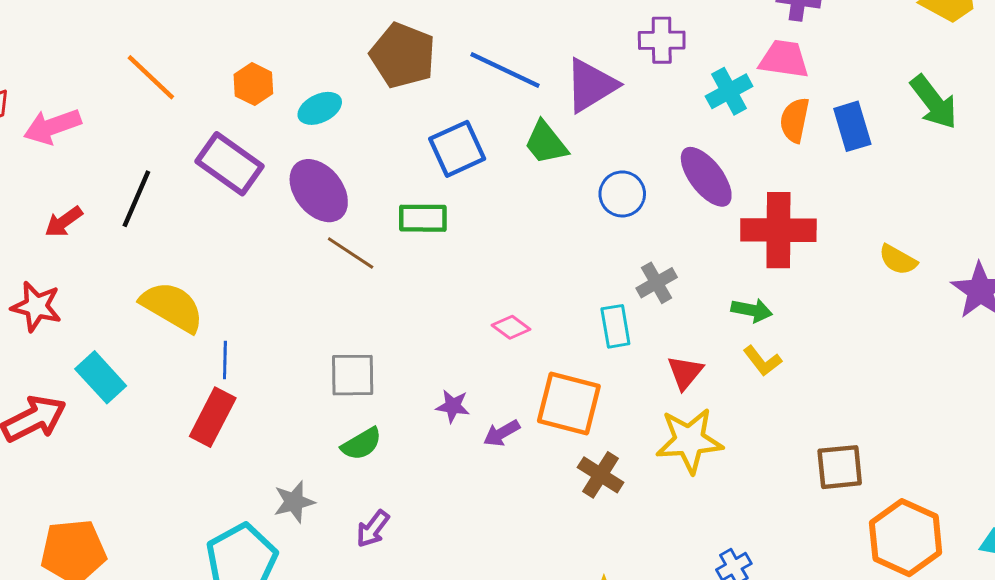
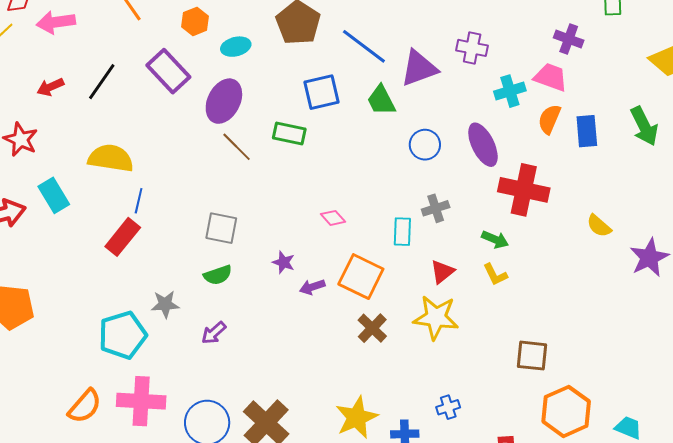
purple ellipse: (319, 191) -> (224, 101), turned 54
yellow semicircle: (172, 307) -> (111, 158), turned -33

